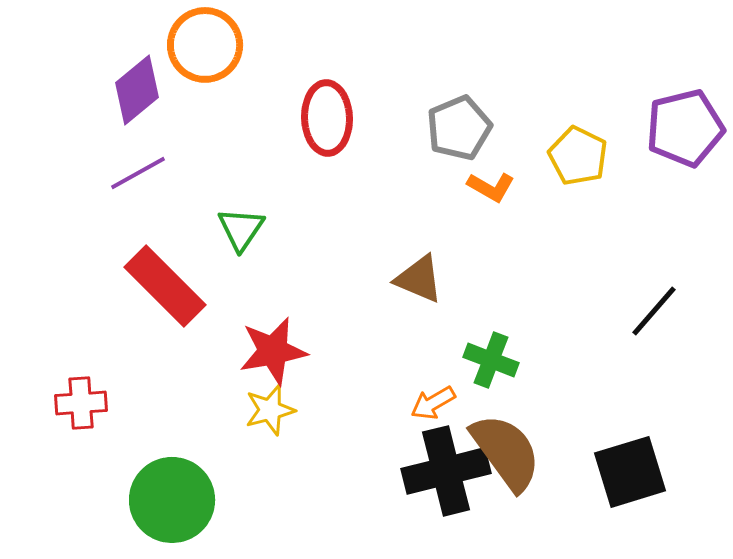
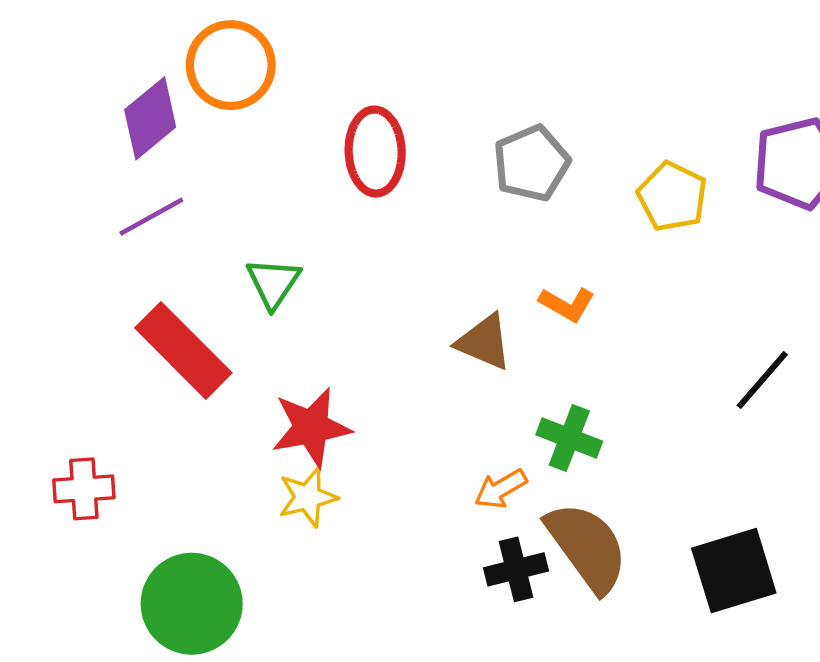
orange L-shape: (491, 187) -> (567, 304), moved
black cross: (446, 471) -> (516, 569), size x0.6

